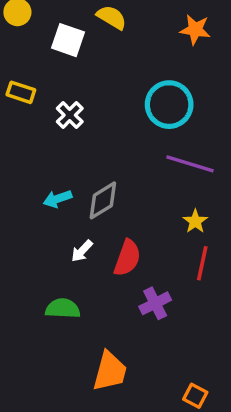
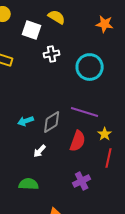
white cross: (70, 115) -> (52, 54), moved, turned 35
purple line: (190, 164) -> (85, 112), moved
red semicircle: (127, 258) -> (78, 141), moved

